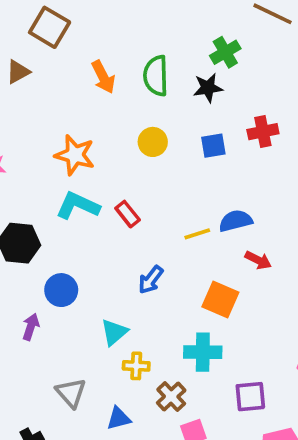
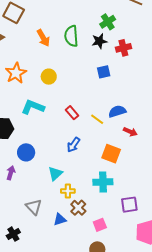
red cross: (263, 132) -> (123, 48), moved
yellow circle: (153, 142) -> (49, 77), moved
orange star: (75, 155) -> (16, 73), moved, turned 30
red rectangle: (128, 214) -> (72, 113), moved
yellow line: (197, 234) -> (97, 119), turned 56
brown cross: (171, 397) -> (78, 208), moved

